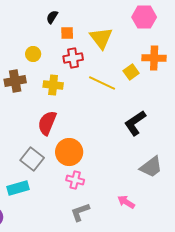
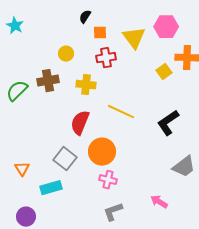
pink hexagon: (144, 17) -> (166, 27), moved
yellow line: (102, 83) -> (121, 112), moved

